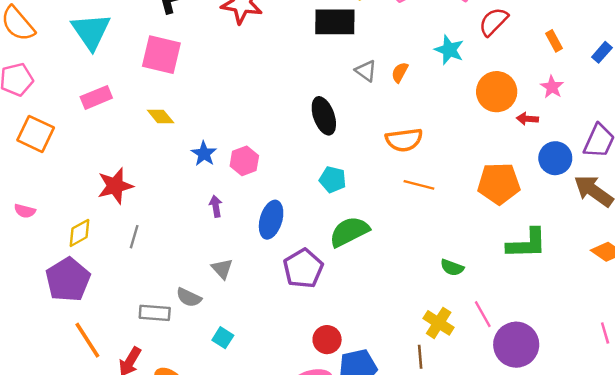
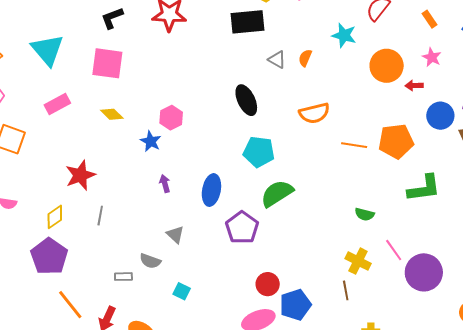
pink hexagon: (244, 161) -> (171, 118), moved
cyan pentagon: (333, 179) -> (259, 152), size x1.4
orange line: (419, 185) -> (354, 145), moved
gray rectangle: (155, 313) -> (123, 277), size x0.7

